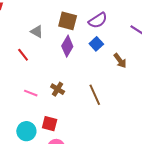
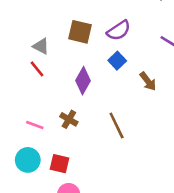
purple diamond: (67, 46) -> (83, 81), moved
red line: (23, 55) -> (37, 69), moved
cyan circle: (26, 131) -> (28, 160), moved

